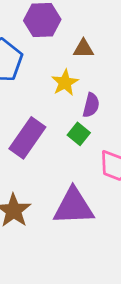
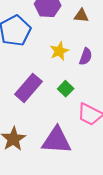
brown triangle: (83, 49) -> (81, 16), moved
purple semicircle: (91, 105) -> (86, 56), moved

